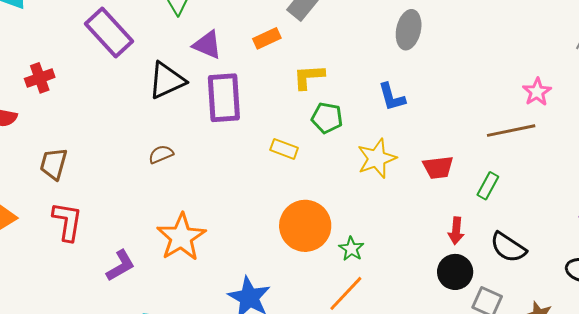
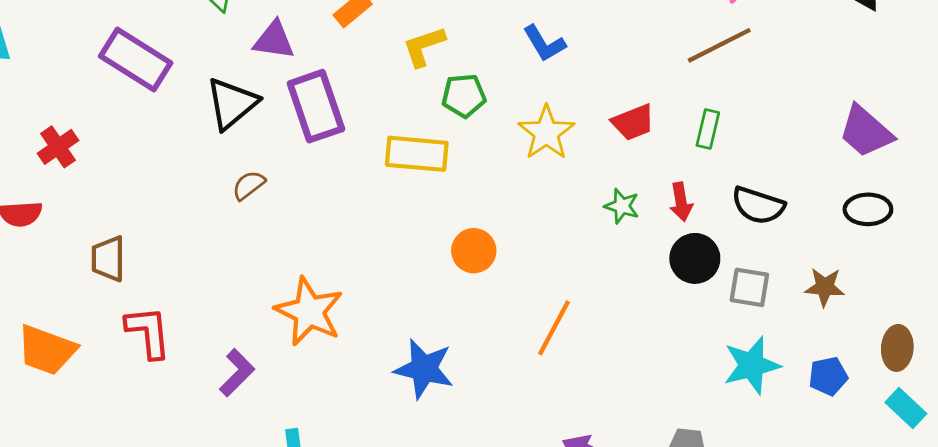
yellow rectangle: (284, 149) -> (417, 154), size x1.6
brown semicircle: (161, 154) -> (249, 185), moved
orange circle: (305, 226) -> (474, 251), size x0.6
green star: (351, 249) -> (622, 206), moved

